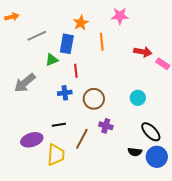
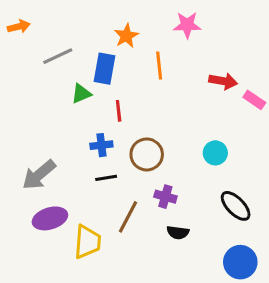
gray arrow: (25, 83) -> (39, 175), moved
black line: (59, 125) -> (106, 178), moved
black semicircle: (135, 152) -> (178, 232), moved
blue circle: (157, 157) -> (240, 262), moved

